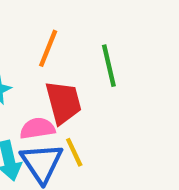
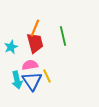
red trapezoid: (63, 102) -> (35, 43), moved

